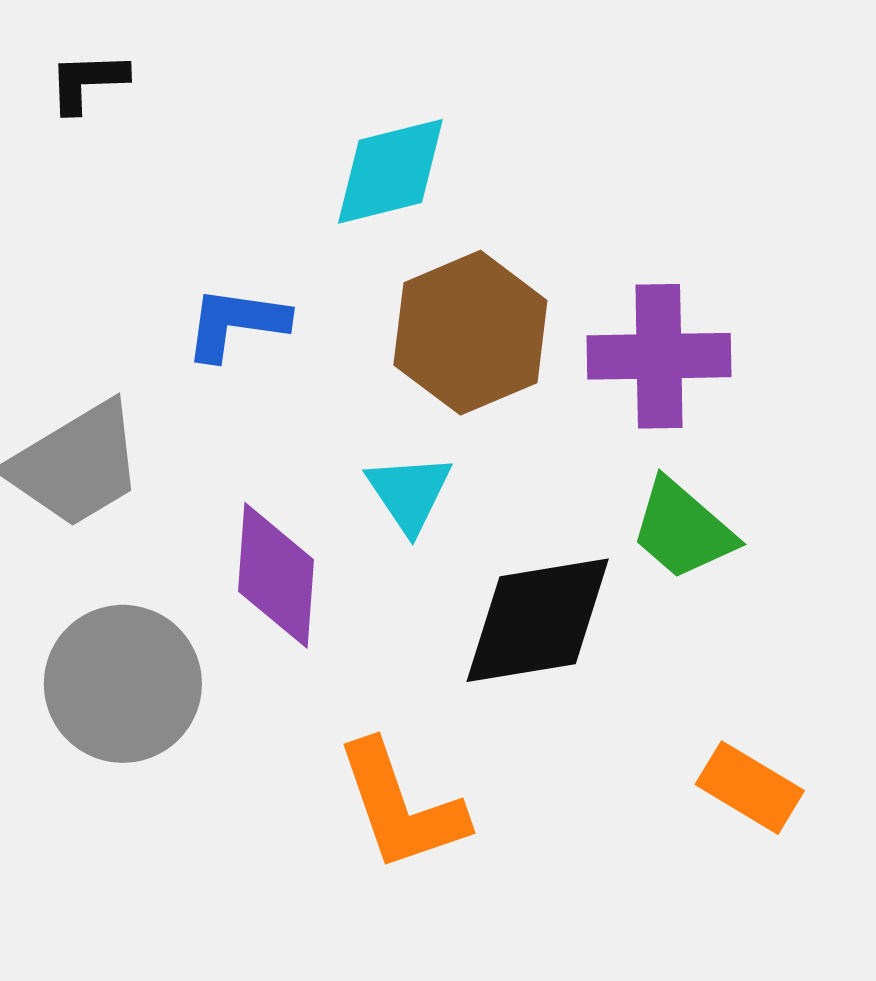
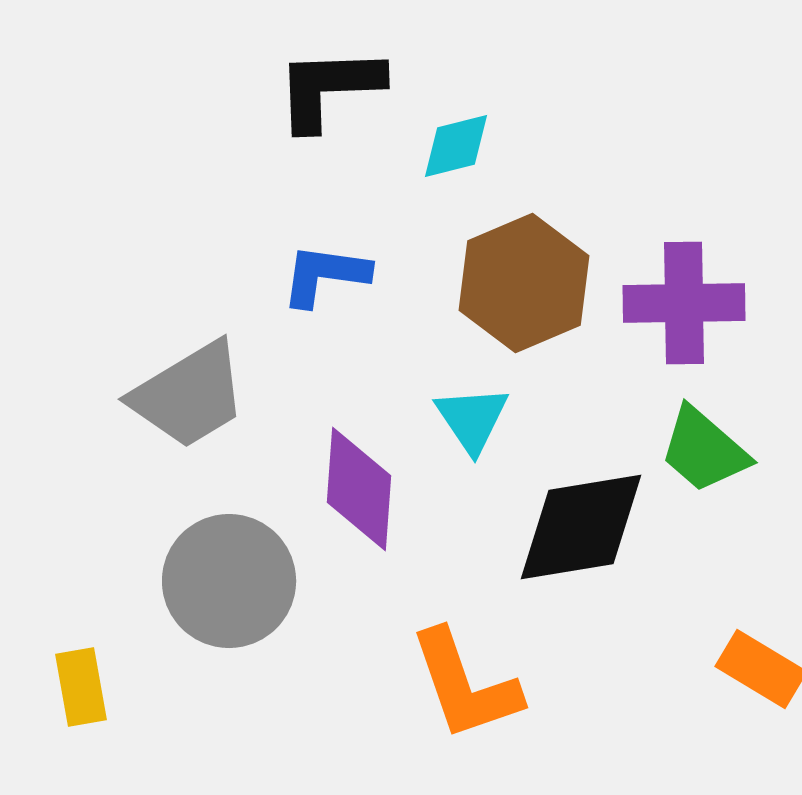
black L-shape: (88, 82) -> (329, 88), moved, size x1.6
cyan diamond: (390, 171) -> (456, 146), size x0.7

